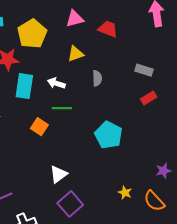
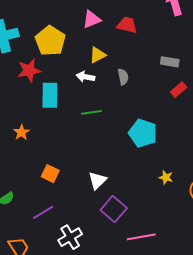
white arrow: (56, 83) -> (85, 77), moved
orange square: (39, 127) -> (50, 174), moved
yellow star: (125, 193) -> (166, 177), moved

